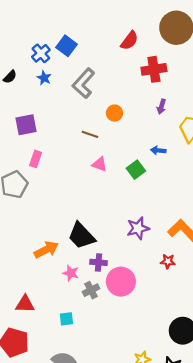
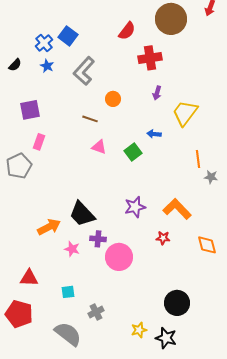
gray cross: (91, 290) -> (96, 312), moved

